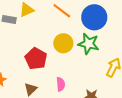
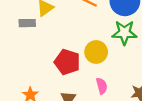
yellow circle: (63, 43) -> (96, 52), moved

